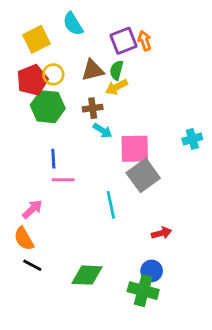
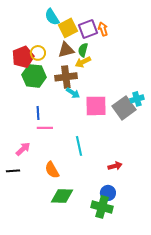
yellow square: (36, 39) -> (68, 28), moved
brown cross: (93, 108) -> (66, 77), size x1.5
gray square: (143, 175) -> (124, 108), moved
orange semicircle: (24, 239) -> (52, 170), moved
black line: (32, 265) -> (13, 171), moved, turned -32

